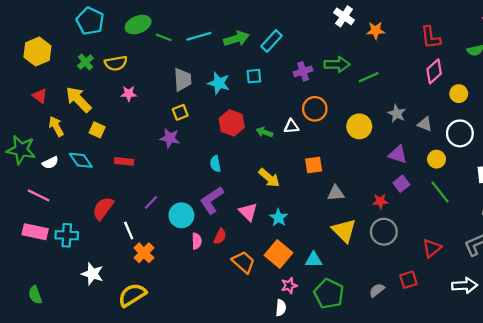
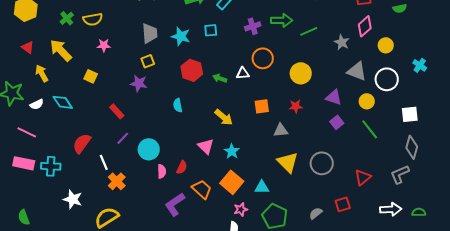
gray star: (397, 114) -> (342, 42), moved
gray triangle: (425, 124) -> (357, 71), size x1.5
yellow square: (97, 130) -> (91, 76), moved
red rectangle: (124, 161) -> (117, 111), moved, turned 42
purple L-shape: (212, 200) -> (175, 204), moved
red star: (380, 201) -> (296, 106), moved

